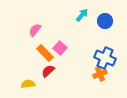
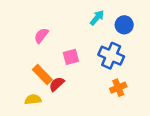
pink square: (60, 48) -> (71, 57), turned 32
orange rectangle: (45, 53) -> (42, 75), moved
blue cross: (105, 58) -> (111, 56), moved

